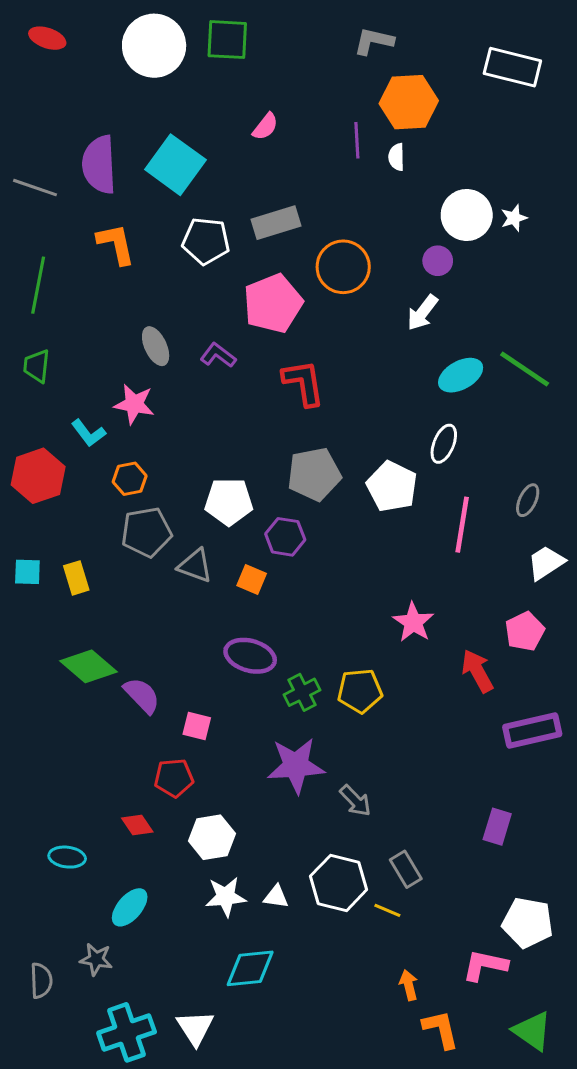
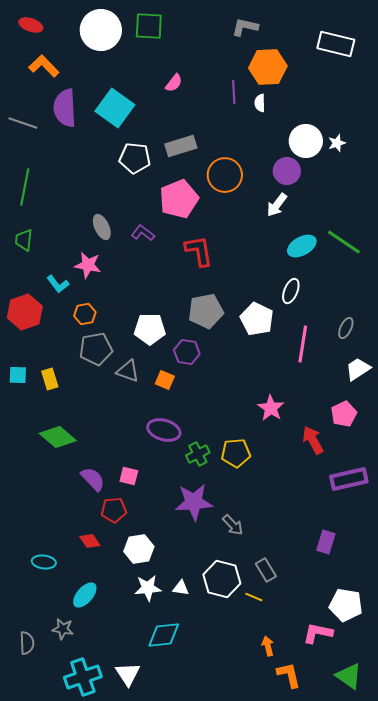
orange L-shape: (116, 244) -> (44, 66), moved, turned -32
purple circle: (438, 261) -> (287, 171), size x1.4
purple semicircle: (142, 695) -> (93, 479), moved

